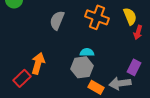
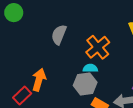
orange cross: (97, 17) -> (98, 47), moved, turned 30

